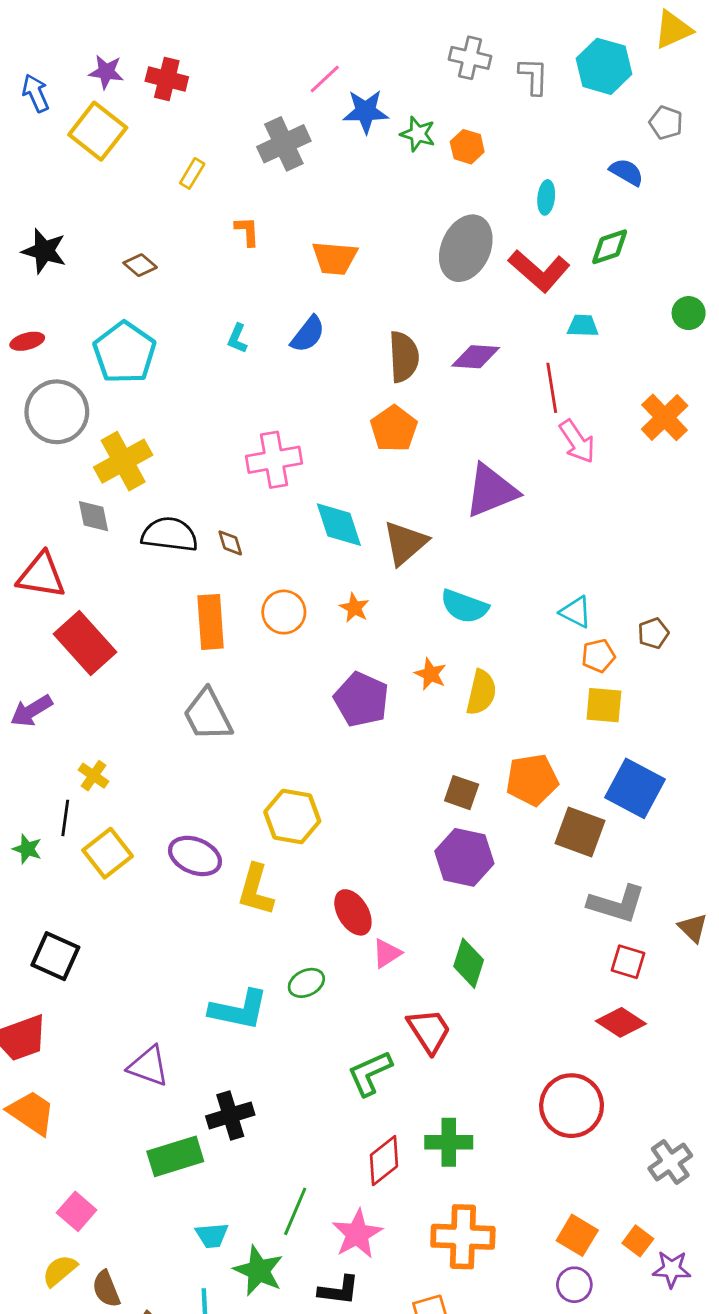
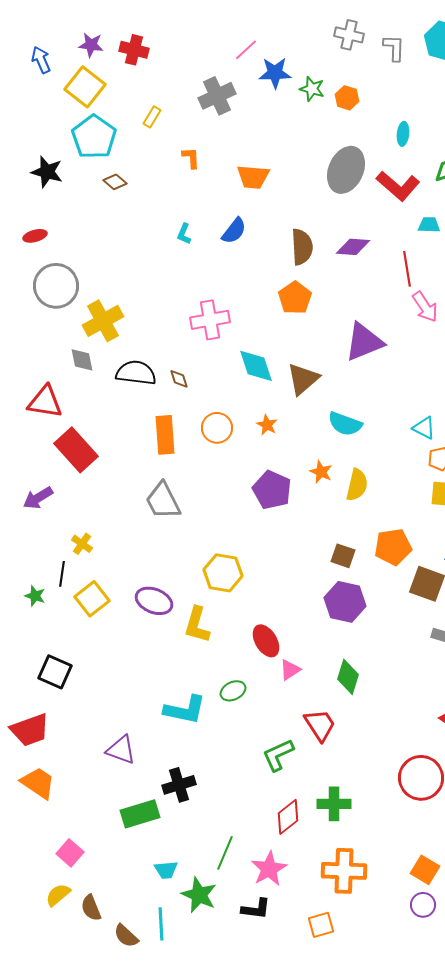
cyan pentagon: (125, 353) -> (94, 137), moved

